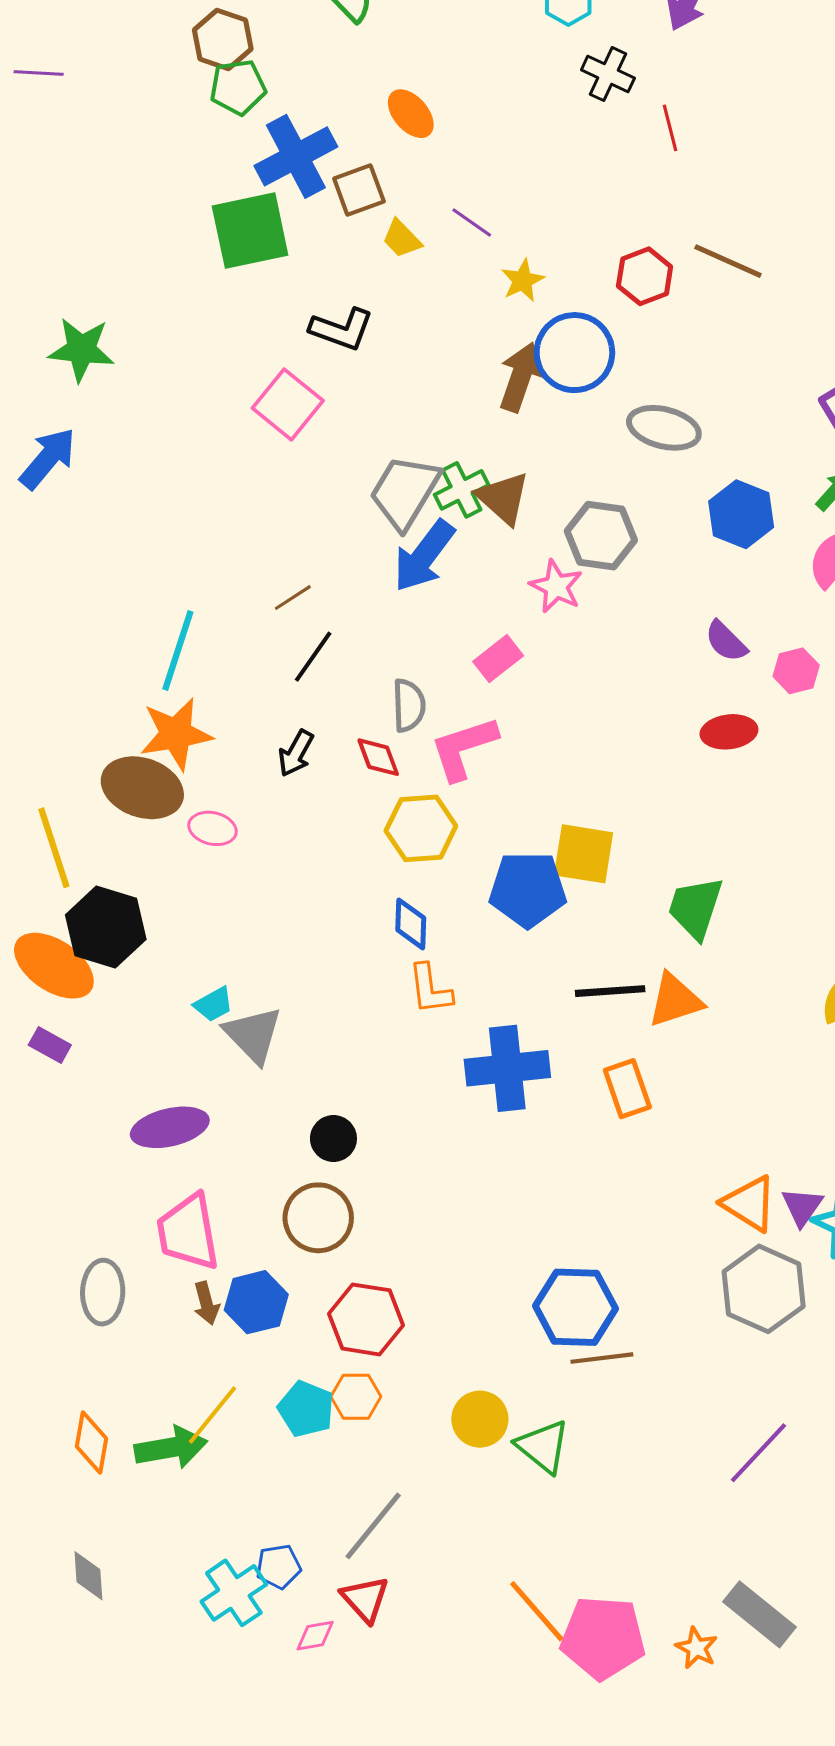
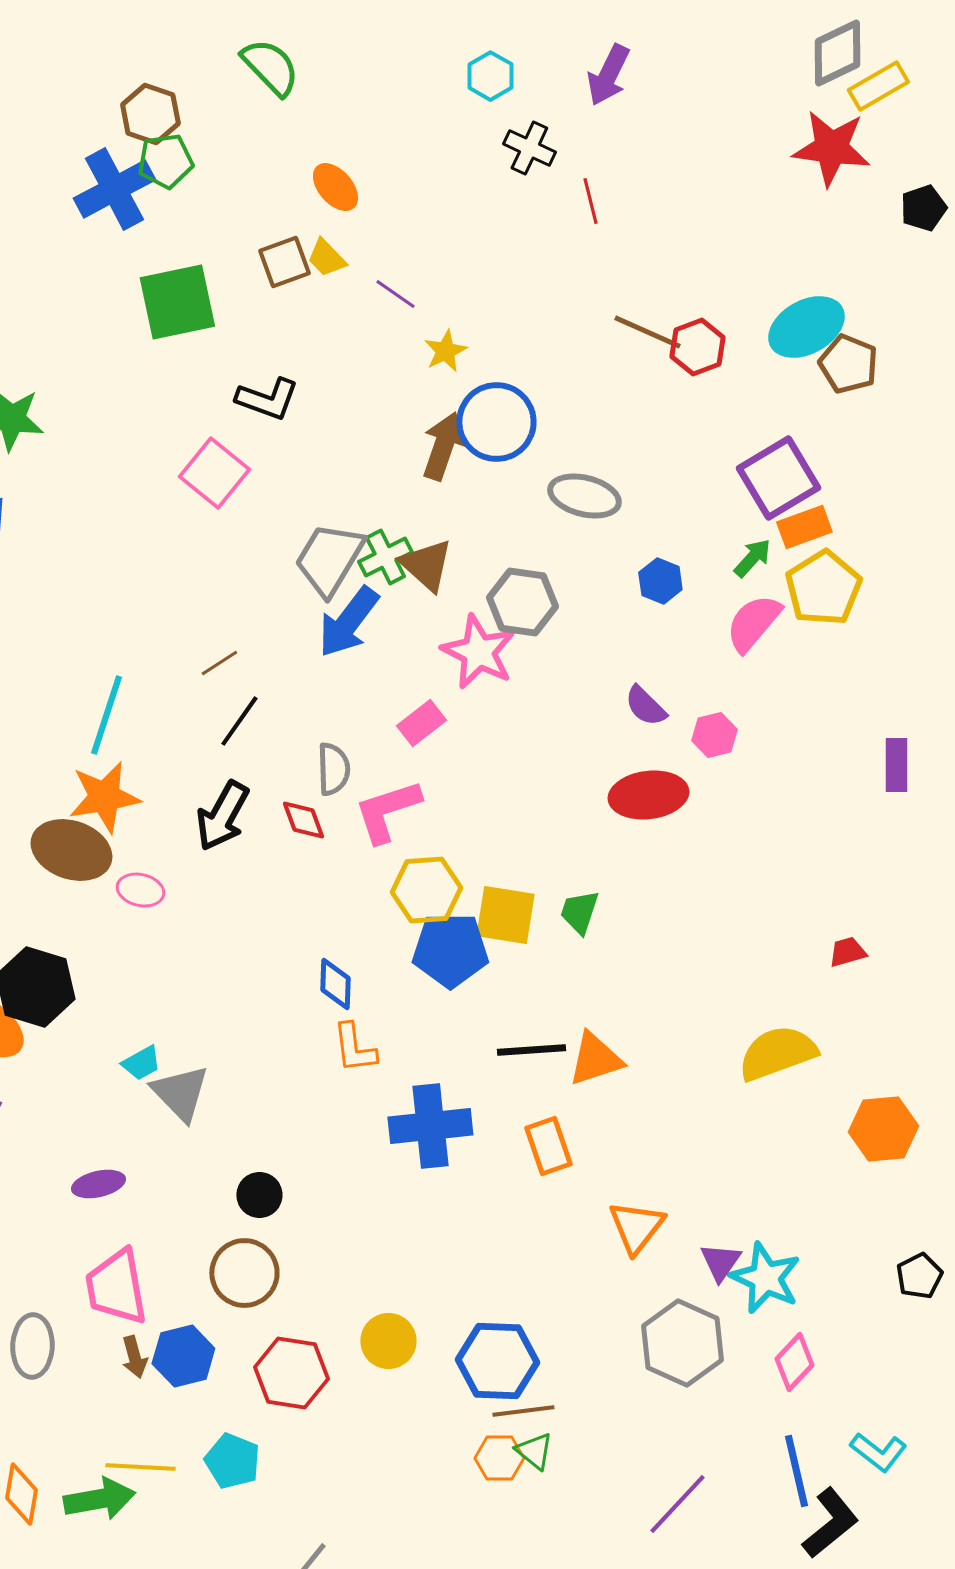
blue cross: (296, 156) -> (114, 189), moved
yellow trapezoid: (402, 239) -> (326, 258), moved
red hexagon: (645, 276) -> (697, 347), moved
blue hexagon: (741, 514) -> (660, 581), size x0.7
pink star: (556, 586) -> (478, 652), size x1.4
red ellipse: (729, 732) -> (648, 795), size x1.4
black arrow: (296, 753) -> (222, 816), size x1.5
yellow hexagon: (421, 828) -> (426, 890), moved
green trapezoid: (695, 908) -> (579, 912), moved, size x0.7
purple ellipse: (170, 1127) -> (98, 1184), size x0.7
orange triangle: (749, 1204) -> (636, 1227), moved, turned 36
orange hexagon: (356, 1397) -> (499, 1458), moved
yellow line: (212, 1415) -> (140, 1467), turned 54
yellow circle: (480, 1419) -> (388, 1341), moved
green triangle: (543, 1447) -> (534, 1451), moved, size x0.7

